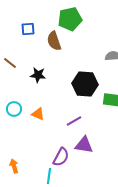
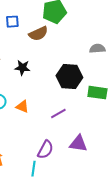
brown semicircle: (54, 41) -> (38, 34), turned -96
purple triangle: (84, 145) -> (78, 144), moved

